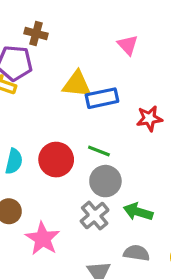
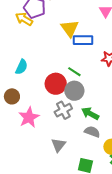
yellow triangle: (77, 84) -> (70, 28), turned 36
red circle: (56, 160) -> (56, 84), moved
gray semicircle: (137, 253) -> (92, 132), moved

